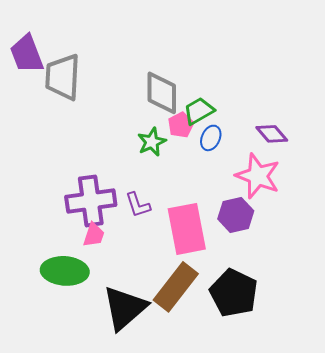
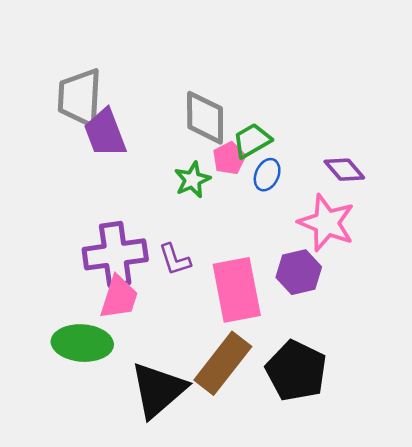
purple trapezoid: (27, 54) -> (105, 133), moved
pink trapezoid: (94, 235) -> (119, 297), size x1.4

